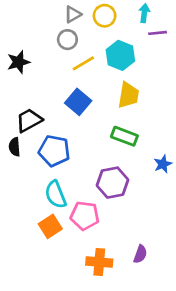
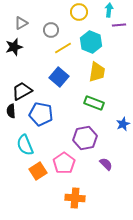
gray triangle: (73, 14) -> (21, 23), moved
cyan semicircle: (56, 195) -> (25, 145), moved
pink pentagon: (85, 216) -> (64, 163), turned 30
purple semicircle: (140, 254) -> (106, 164), moved, turned -64

